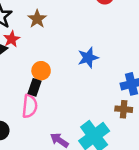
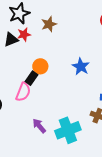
blue star: (88, 58) -> (81, 67), turned 30

